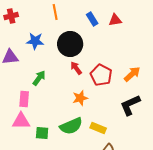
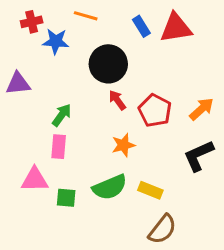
orange line: (55, 12) -> (86, 16), turned -63
red cross: (11, 16) -> (32, 22), moved
red triangle: (115, 20) -> (176, 28), size x1.6
blue star: (35, 41) -> (56, 41), moved
pink rectangle: (24, 99) -> (59, 147), moved

